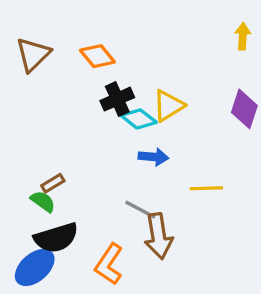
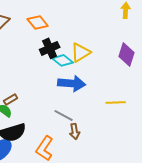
blue arrow: (154, 157) -> (72, 83), size x1.5
yellow line: (206, 188) -> (116, 102), moved
brown arrow: (159, 236) -> (75, 131), size x0.6

